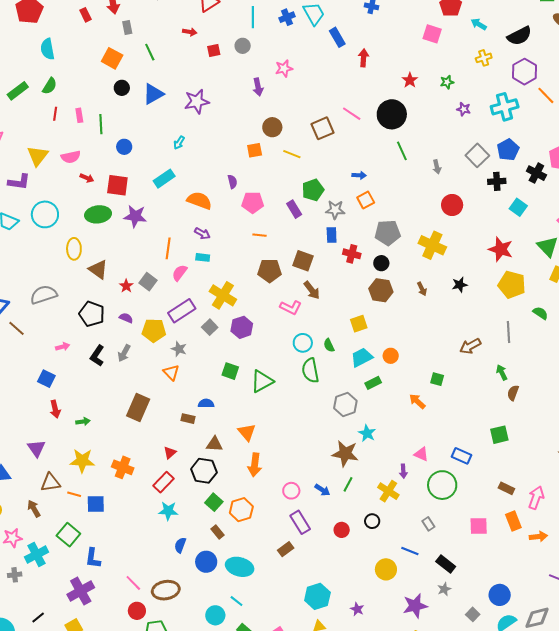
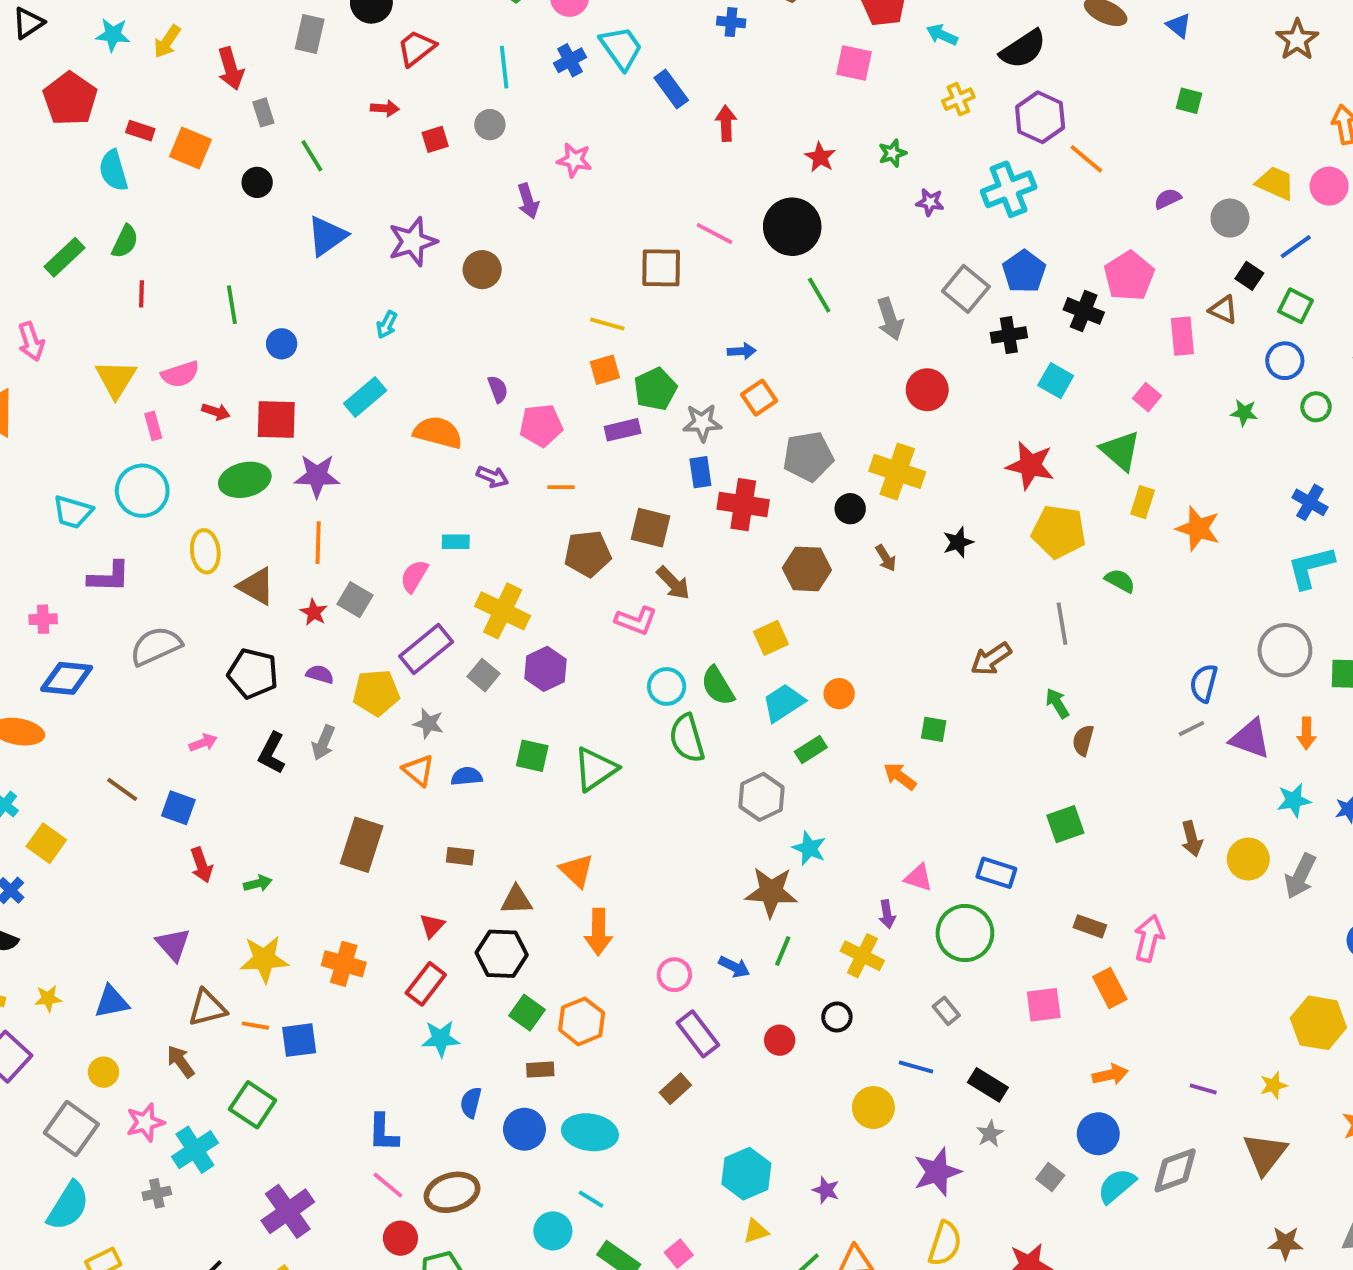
red rectangle: (86, 15) -> (140, 131), moved, turned -40
orange square: (112, 58) -> (190, 148), moved
pink star: (284, 68) -> (574, 160), turned 30
black circle: (122, 88) -> (257, 182), moved
pink rectangle: (79, 115) -> (153, 426), moved
brown circle: (272, 127) -> (482, 270), moved
brown square: (322, 128) -> (661, 268), turned 30
orange square: (255, 150) -> (605, 370), moved
gray arrow: (437, 167) -> (890, 319), size x1.5
purple L-shape: (19, 182) -> (109, 577), moved
purple rectangle: (294, 209) -> (623, 430), turned -66
purple arrow: (202, 233) -> (492, 477), moved
orange line: (168, 248) -> (318, 543), moved
red cross: (352, 254) -> (743, 505), size x1.4
black circle: (381, 263) -> (850, 509), moved
brown line: (16, 328) -> (122, 789), moved
green semicircle: (329, 345) -> (718, 686), size x1.5
blue semicircle: (206, 403) -> (467, 776), moved
brown rectangle: (218, 532) -> (540, 1070), turned -48
orange arrow: (538, 537) -> (1110, 1075), moved
blue L-shape: (93, 558) -> (383, 1133), moved

